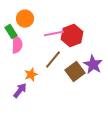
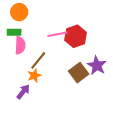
orange circle: (25, 19) -> (19, 12), moved
green rectangle: (11, 32) -> (14, 32), turned -56
brown line: (53, 60) -> (38, 60), moved

